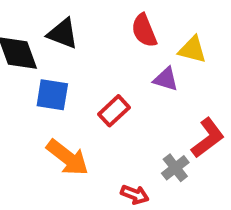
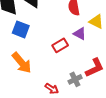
red rectangle: (114, 111) -> (60, 45), moved

